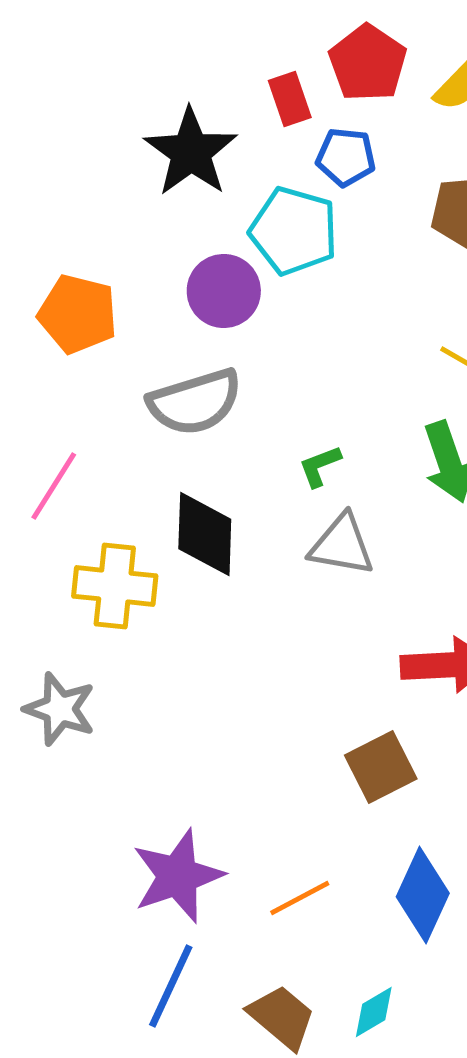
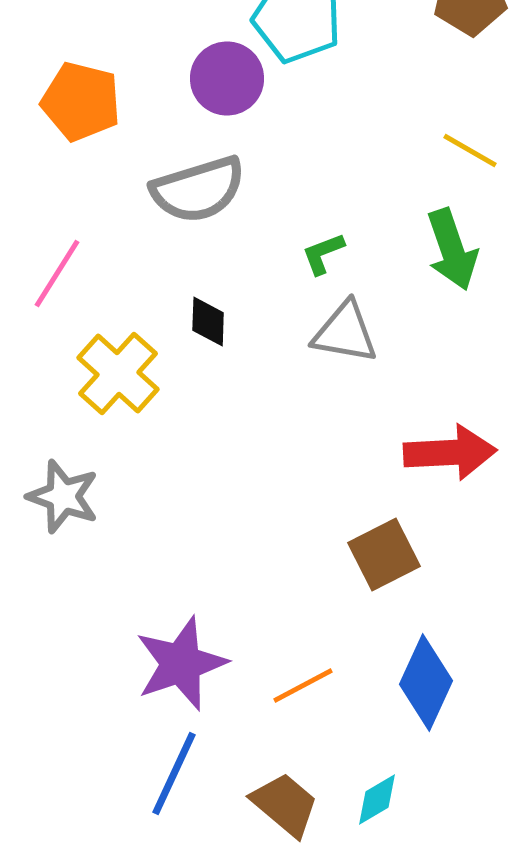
black diamond: (205, 534) -> (208, 322), size x0.6
yellow cross: (115, 586) -> (118, 374), turned 36

